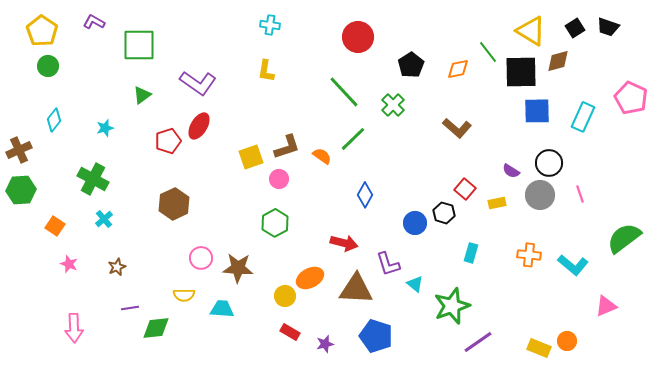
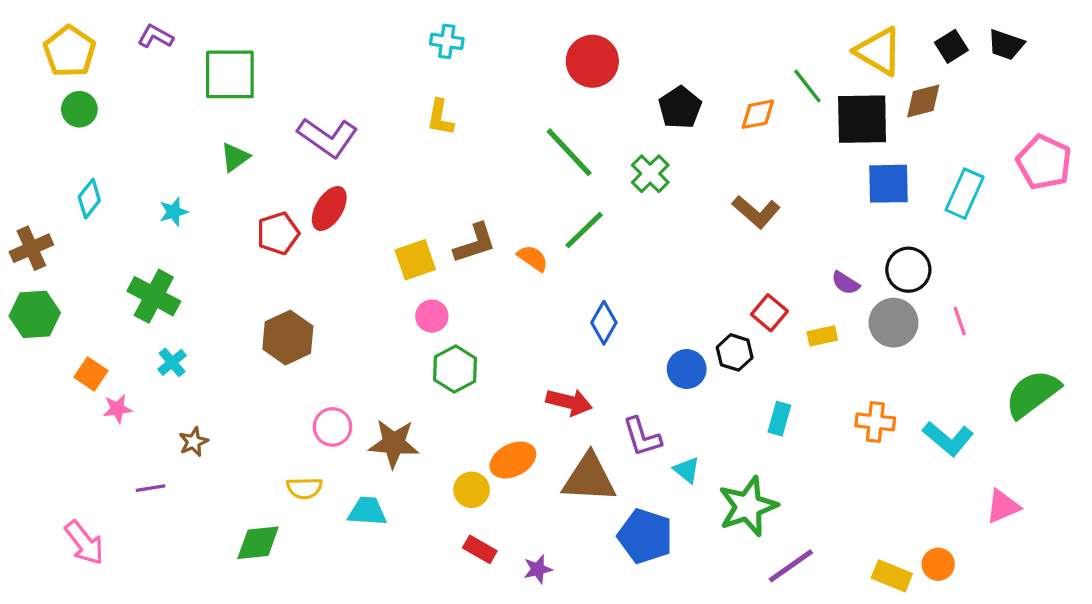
pink circle: (279, 179) -> (432, 316), moved
pink star: (69, 264) -> (117, 409), moved, turned -30
purple line: (130, 308) -> (151, 488), moved
pink arrow: (74, 328) -> (84, 543), moved, turned -36
blue pentagon: (376, 336) -> (645, 536), moved

